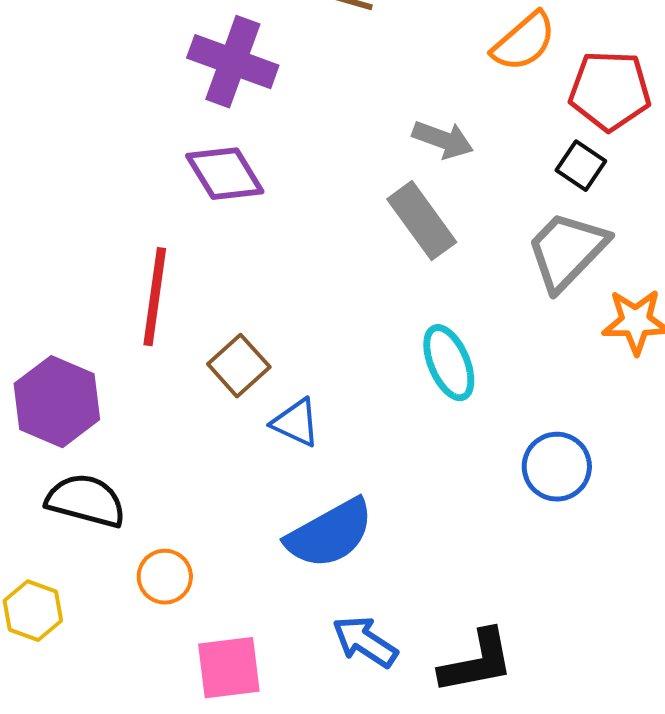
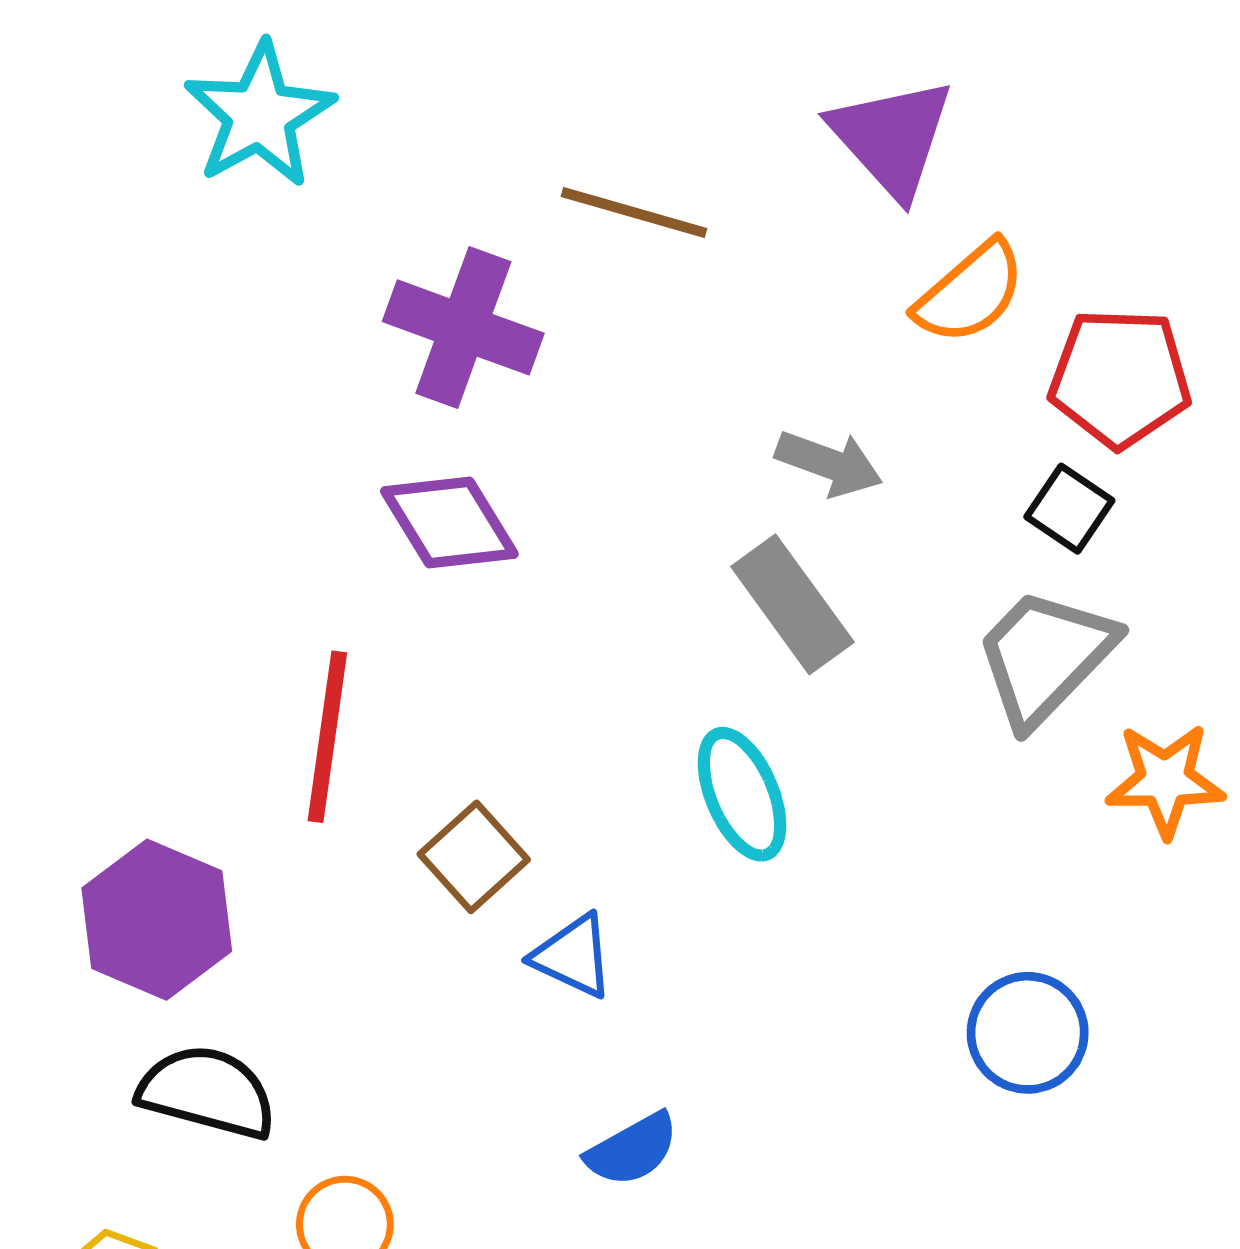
cyan ellipse: (449, 363) -> (742, 794), moved
blue semicircle: (330, 534) -> (632, 1150), size x0.6

